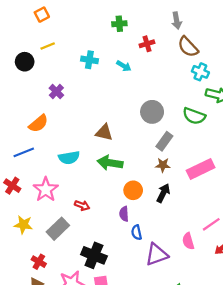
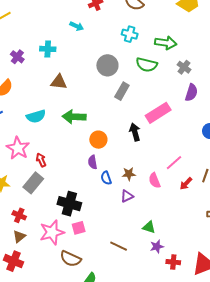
cyan cross: (89, 60) -> (48, 49), moved
cyan cross: (200, 72) -> (130, 34), moved
brown triangle: (104, 132) -> (59, 82), moved
brown star: (163, 165) -> (129, 174), moved
black arrow: (163, 193) -> (135, 132), moved, turned -36
red arrow: (82, 205) -> (41, 160), moved, turned -128
purple triangle: (157, 254) -> (127, 196), size x0.6

